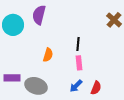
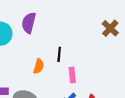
black line: (78, 44) -> (59, 54), moved

